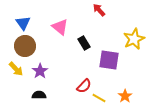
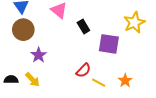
yellow arrow: (16, 69) -> (32, 80), moved
black semicircle: (39, 95) -> (11, 80), moved

